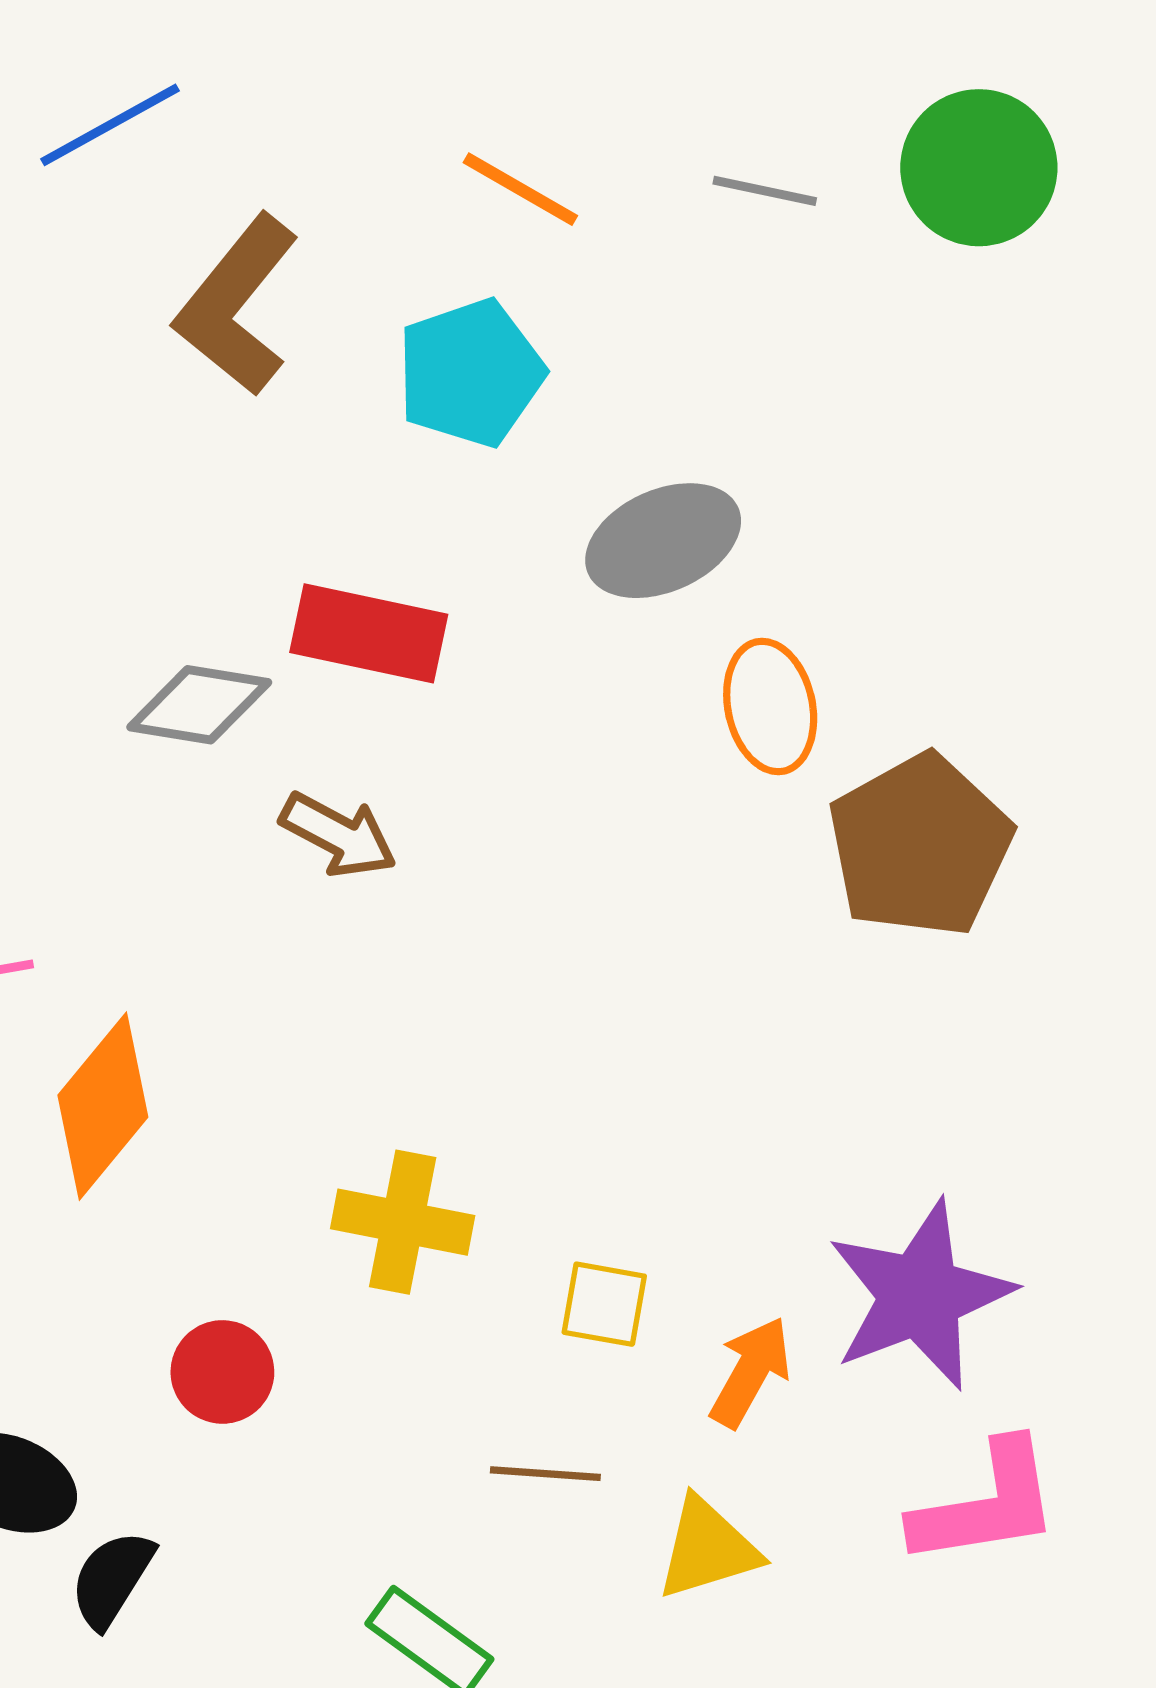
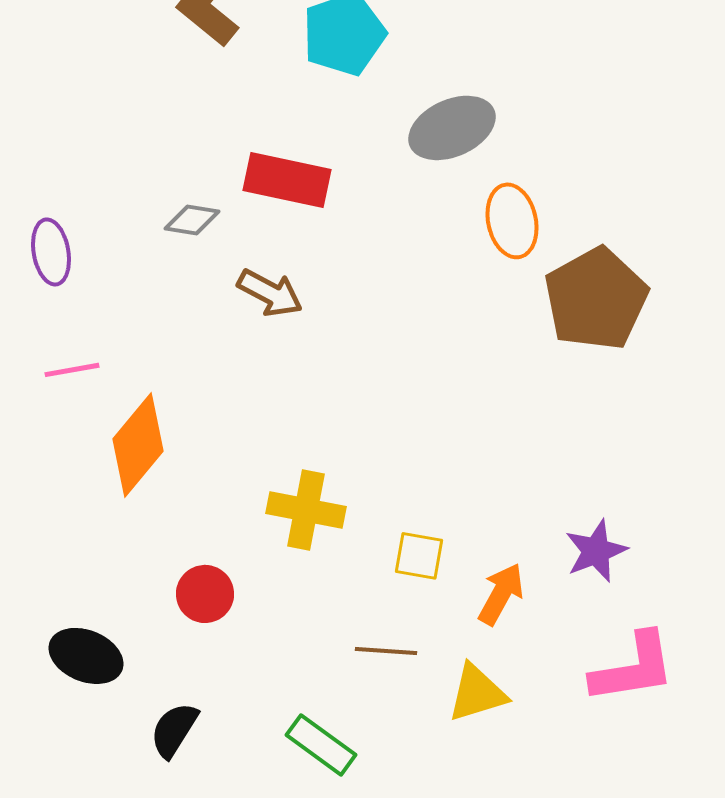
gray diamond: (199, 705) -> (192, 220), size x0.7
purple star: (920, 1295) -> (596, 551), size x0.6
black semicircle: (112, 1579) -> (174, 730), moved

